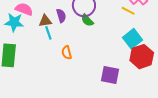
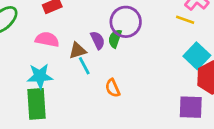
green semicircle: (87, 20) -> (115, 39), moved, turned 72
cyan star: (14, 22) -> (40, 76), moved
purple square: (110, 75) -> (191, 107), moved

